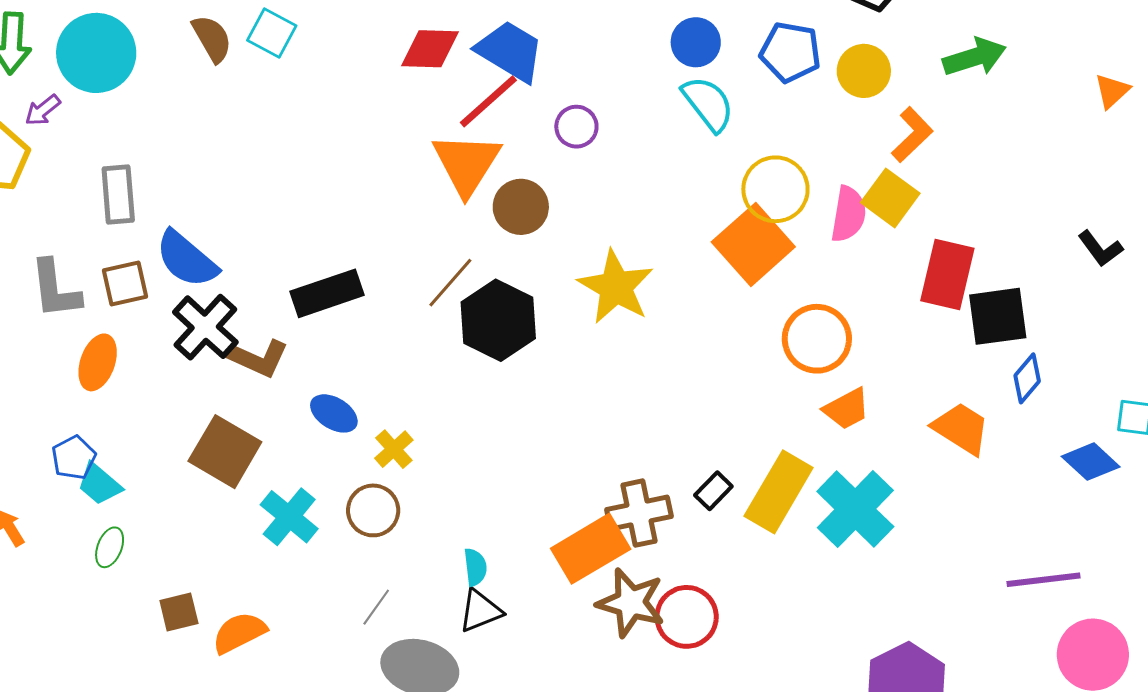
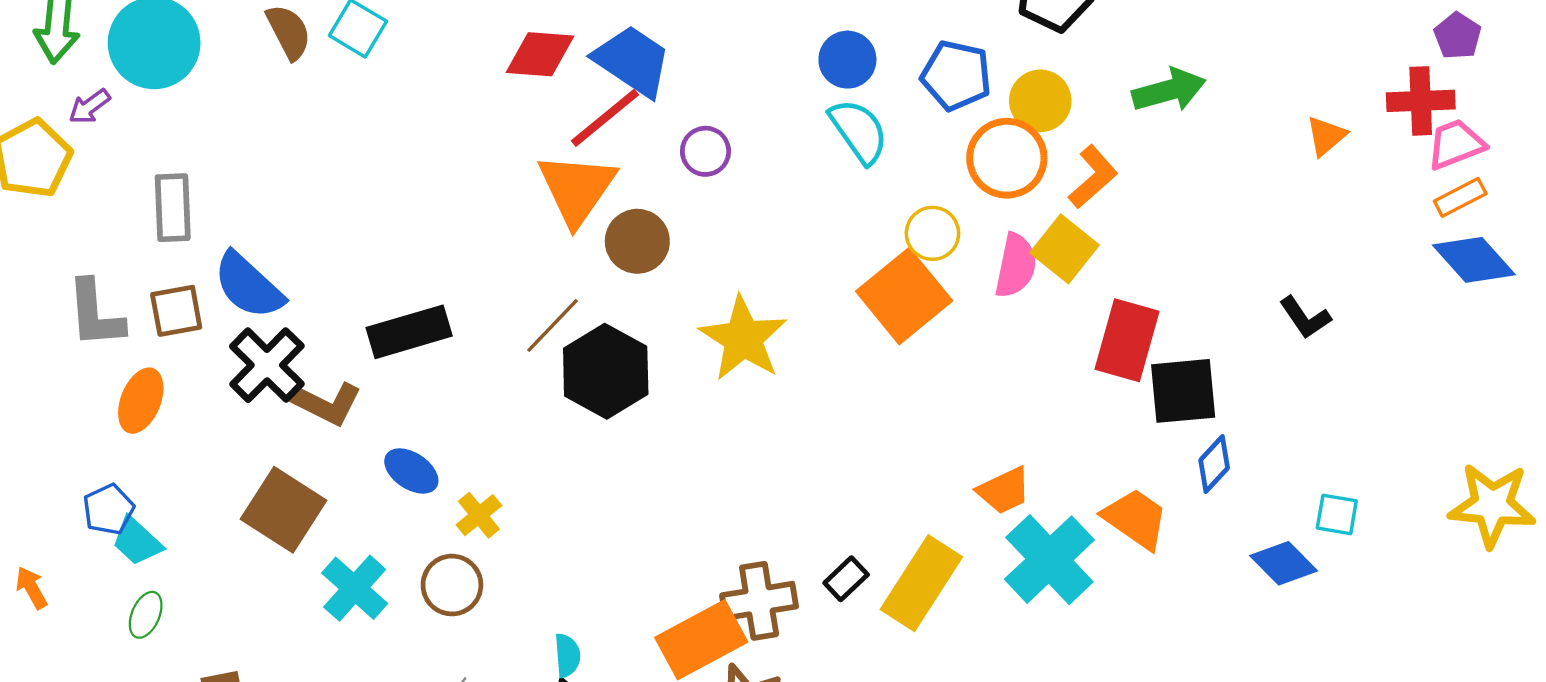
yellow circle: (775, 189) -> (932, 233), size x0.7
orange circle: (817, 339) -> (1007, 158), moved
cyan cross: (855, 509) -> (1049, 560), moved

